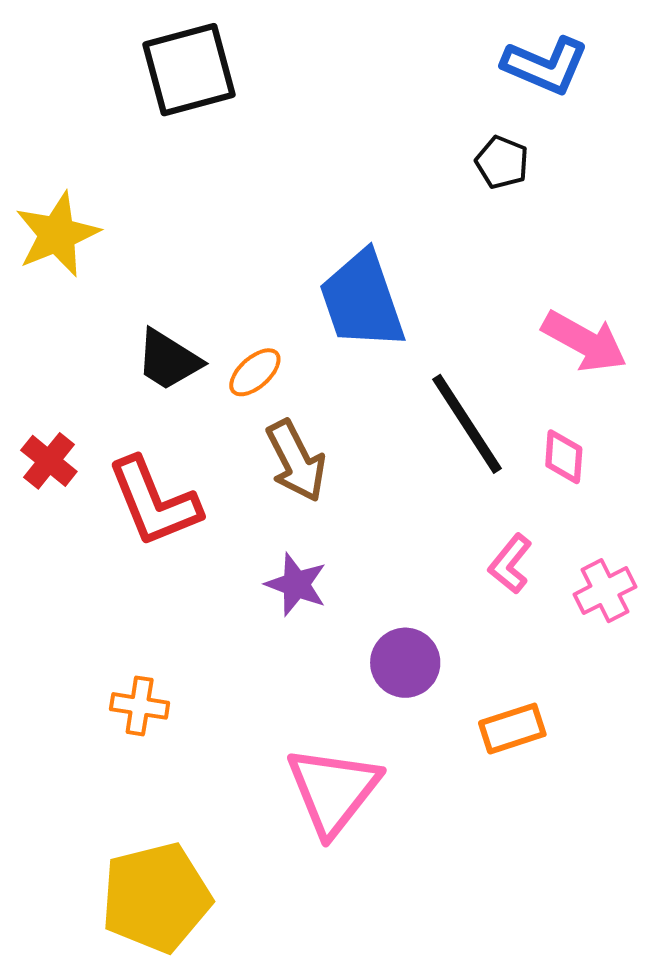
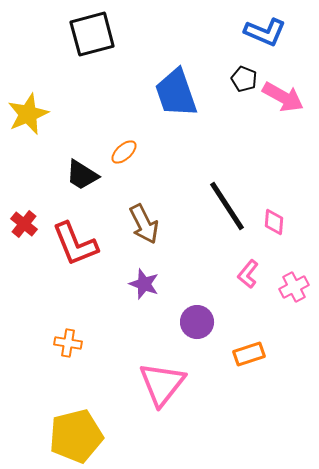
blue trapezoid: (362, 300) -> (176, 93), moved
pink arrow: (584, 341) -> (283, 97), moved
orange ellipse: (255, 372) -> (124, 152), moved

